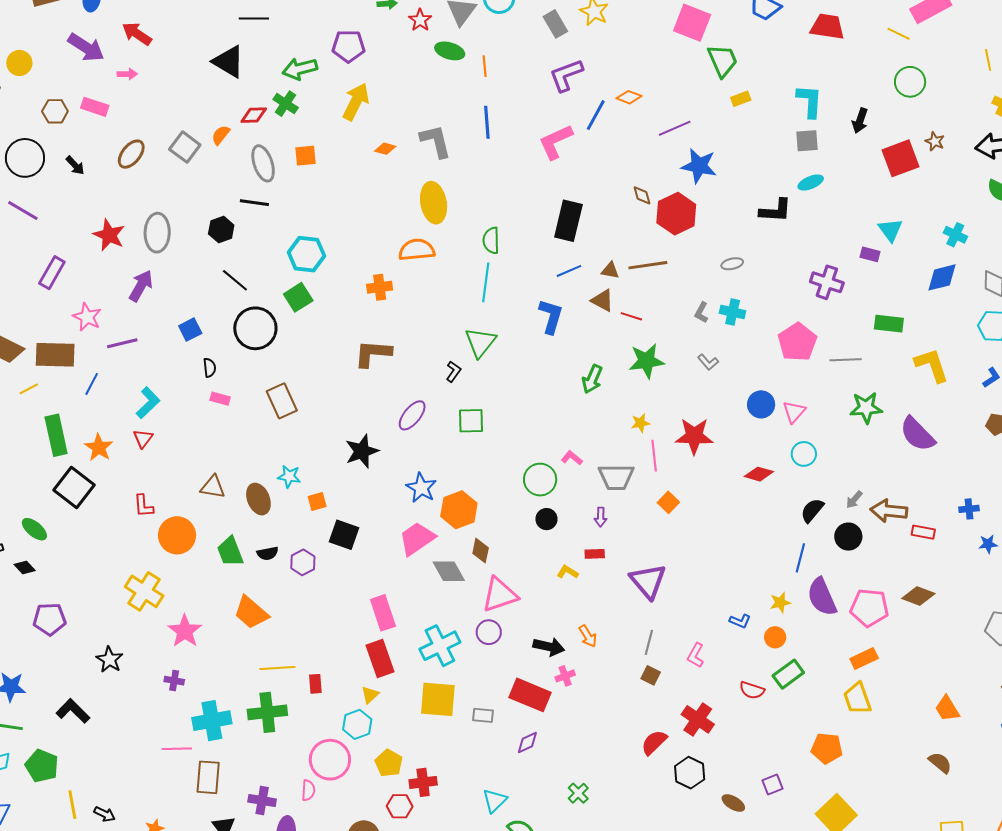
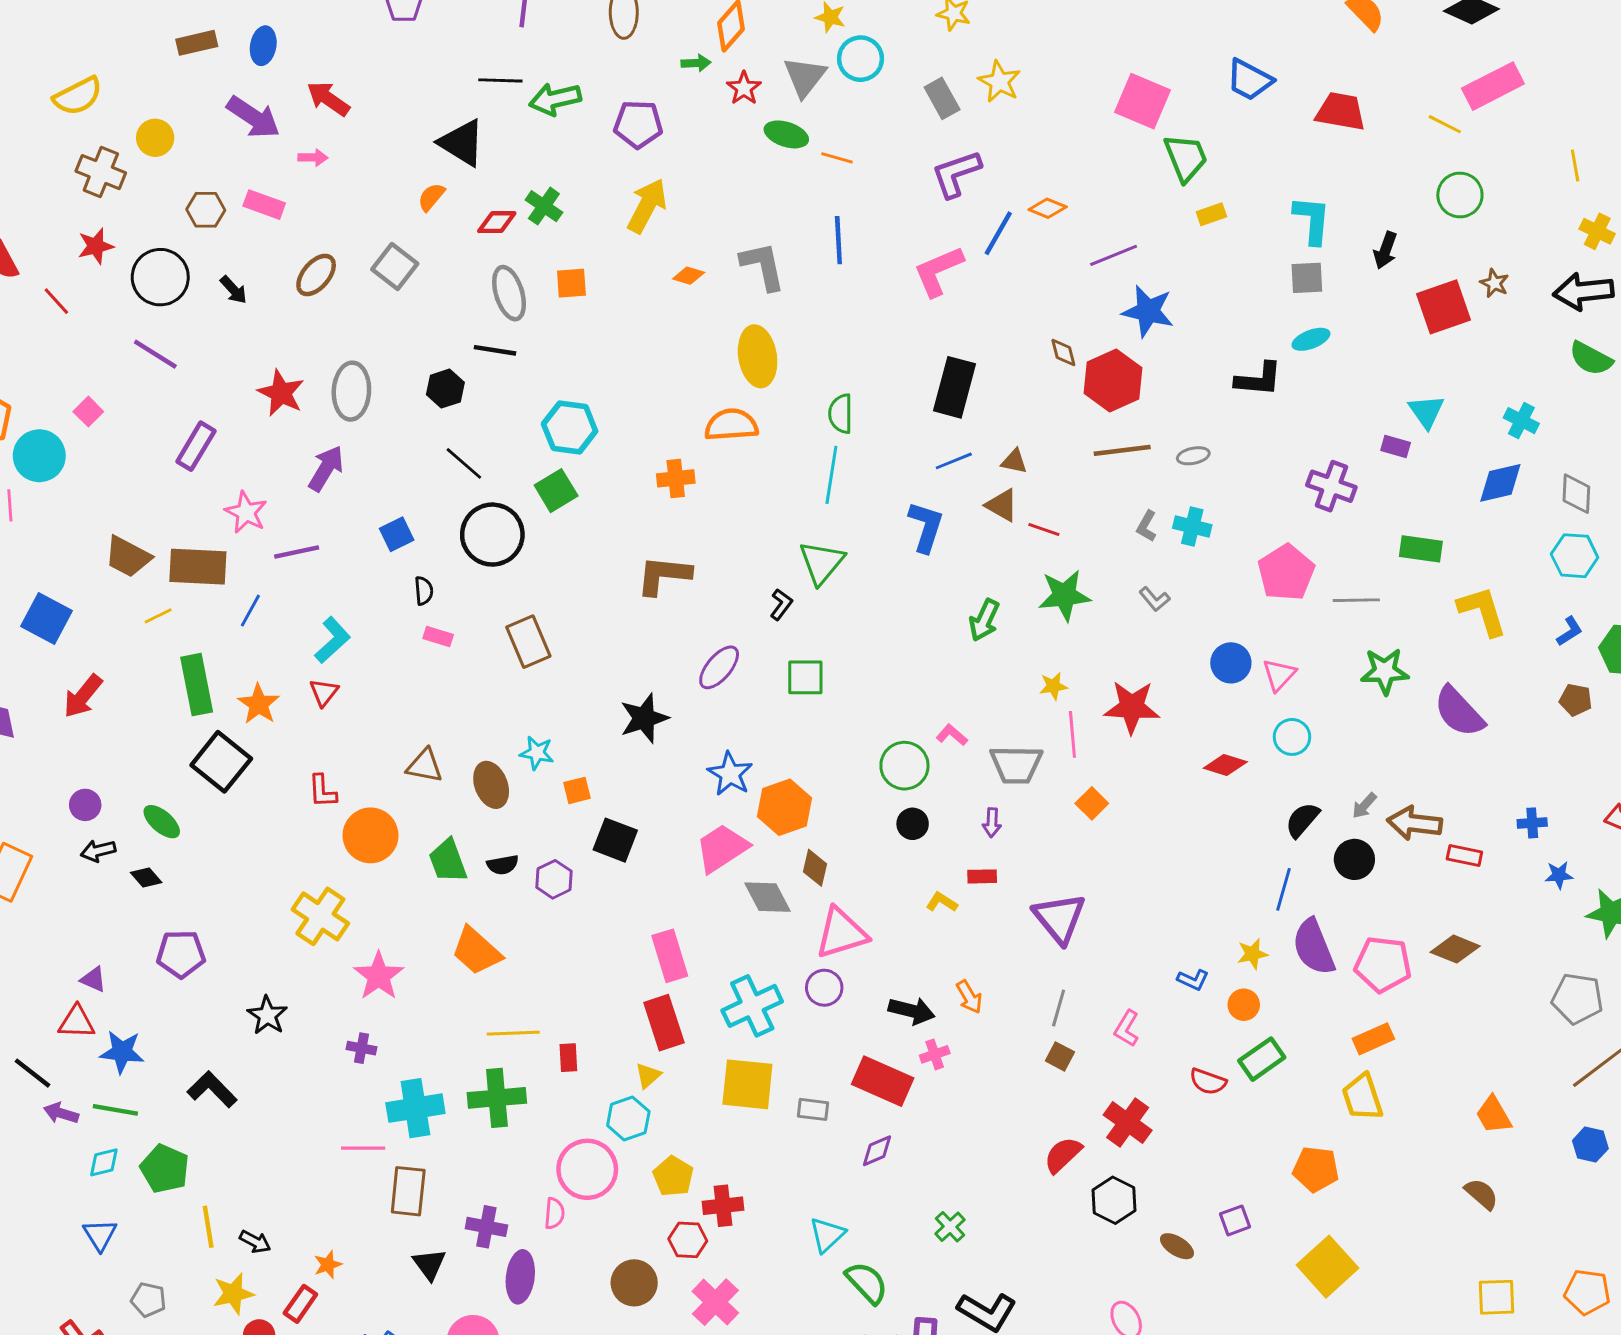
orange line: (485, 66) -> (837, 158), turned -70
green arrow: (300, 69) -> (555, 99), moved
orange semicircle: (221, 135) -> (431, 197), moved
brown line: (648, 265) -> (1122, 450), moved

